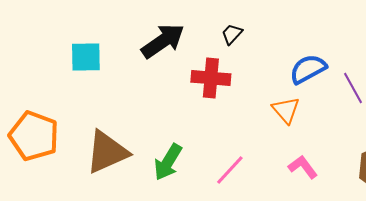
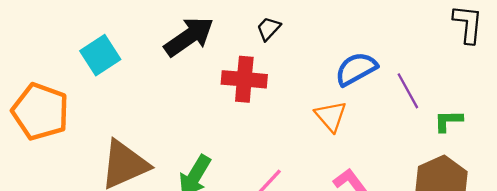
cyan square: (86, 57) -> (100, 55), turned -32
orange pentagon: (34, 136) -> (40, 112), moved

